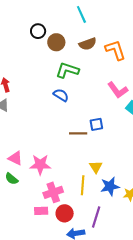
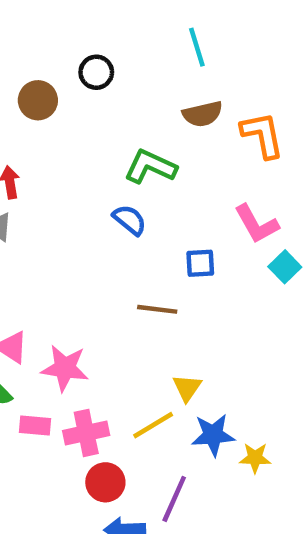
brown circle: (56, 42) -> (38, 100), moved
blue square: (96, 124) -> (200, 263), moved
yellow line: (83, 185) -> (153, 425), turned 48
pink rectangle: (41, 211) -> (35, 425), moved

